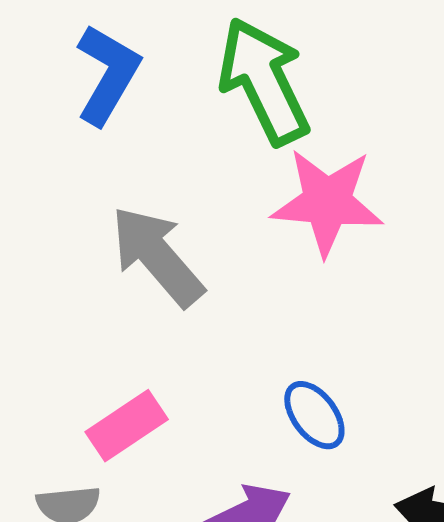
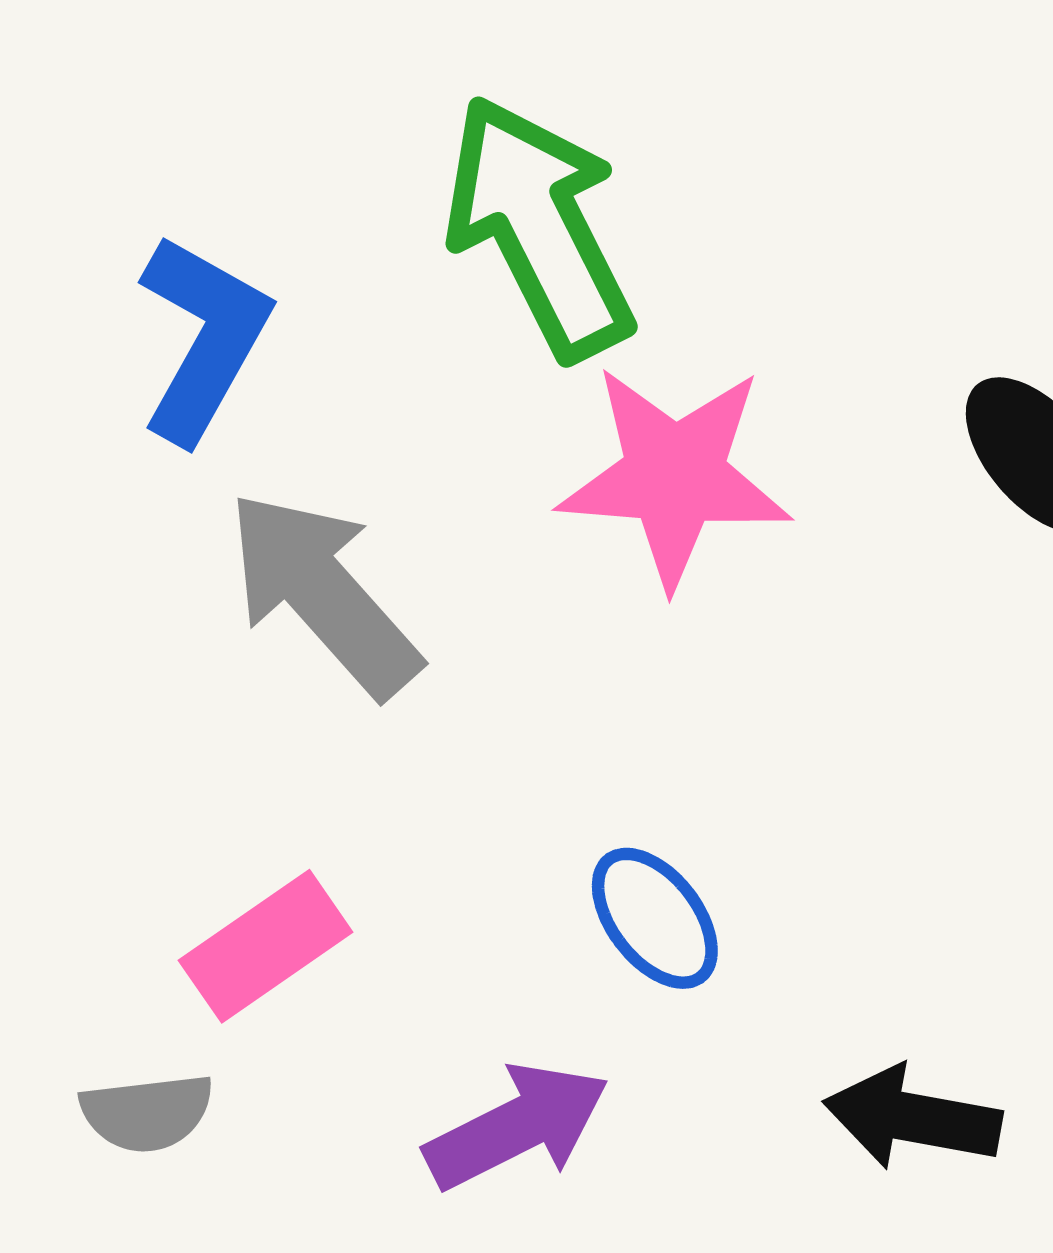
blue L-shape: (108, 74) -> (203, 338), moved

